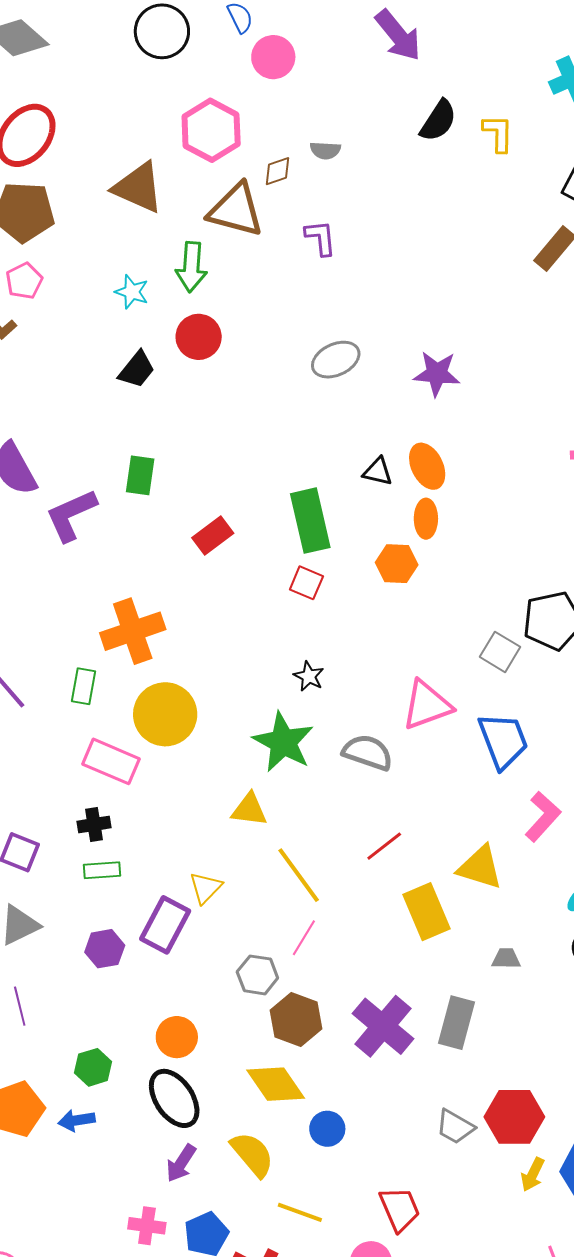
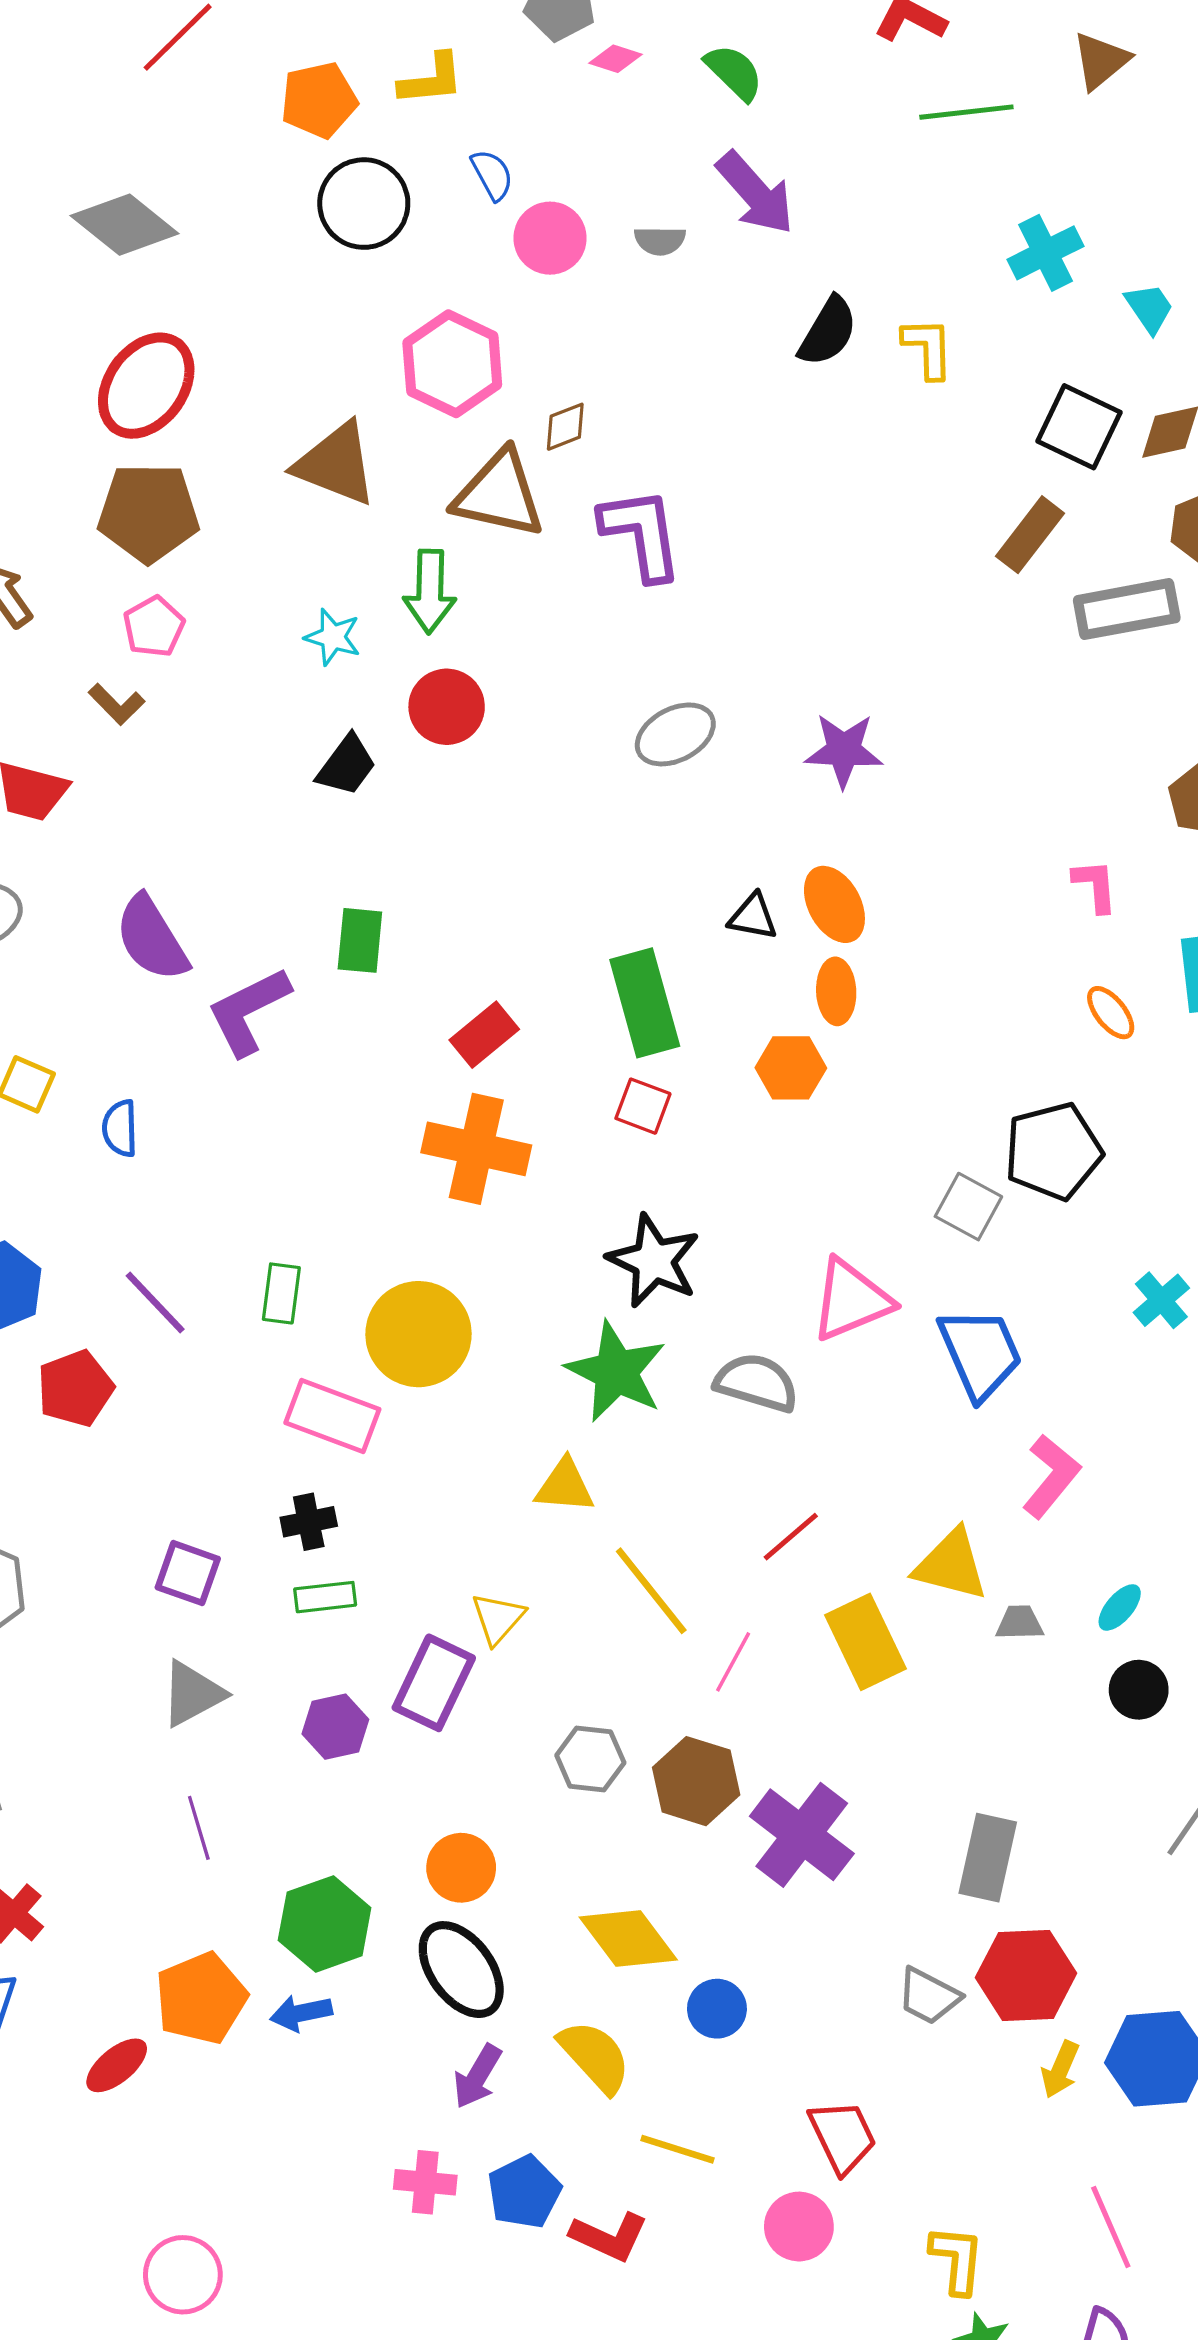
gray semicircle: (325, 150) -> (660, 241), moved
purple L-shape: (321, 238) -> (641, 534), size x1.6
orange cross: (133, 631) -> (476, 1149), moved, turned 34
black star: (309, 676) -> (654, 1261), size x1.8
pink line: (304, 938) -> (733, 1662), moved
gray trapezoid: (506, 959) -> (1019, 1623), moved
brown hexagon: (296, 1020) -> (696, 1781), moved
gray rectangle: (456, 1023) -> (988, 1858), moved
green hexagon: (93, 1067) -> (325, 1924), size x1.5

